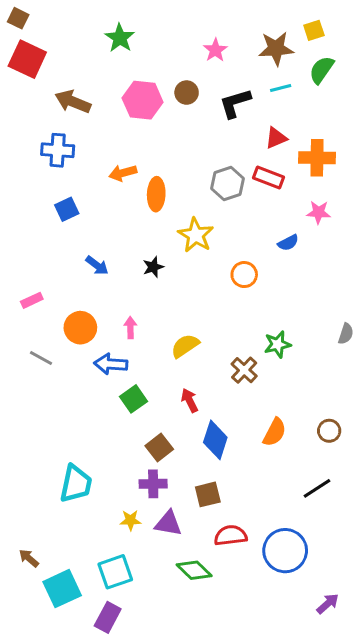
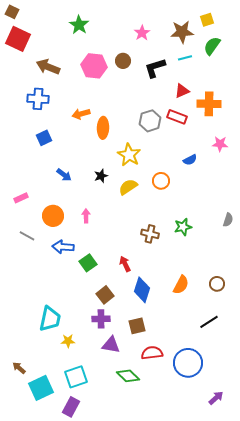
pink star: (319, 212) -> (220, 144), moved
yellow semicircle: (185, 346) -> (128, 187), moved
blue arrow: (111, 364) -> (63, 247), moved
brown cross: (244, 370) -> (150, 234), moved, turned -30
yellow star: (130, 520) -> (68, 341), moved

